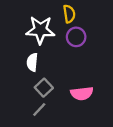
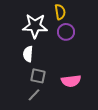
gray square: (44, 88) -> (38, 76), turned -35

